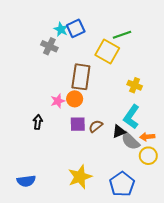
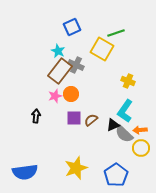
cyan star: (61, 29) -> (58, 51), moved
gray cross: (49, 46) -> (76, 65), moved
brown rectangle: (81, 77) -> (60, 71), moved, turned 30
blue semicircle: (26, 181) -> (25, 172), size x1.4

